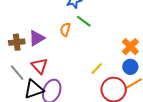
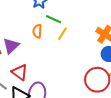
yellow line: (97, 69) -> (62, 34), moved

